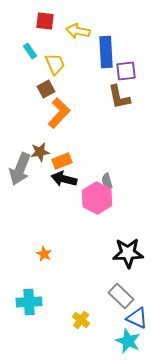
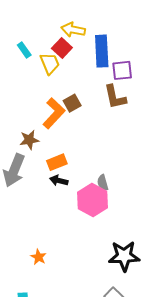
red square: (45, 21) -> (62, 48), moved, turned 36
brown square: (46, 89) -> (72, 103), moved
brown star: (40, 152) -> (29, 140), moved
black arrow: (64, 179) -> (59, 181), size x0.7

